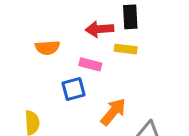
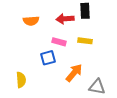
orange semicircle: (47, 48) -> (31, 21), moved
yellow rectangle: (126, 49) -> (85, 41), moved

